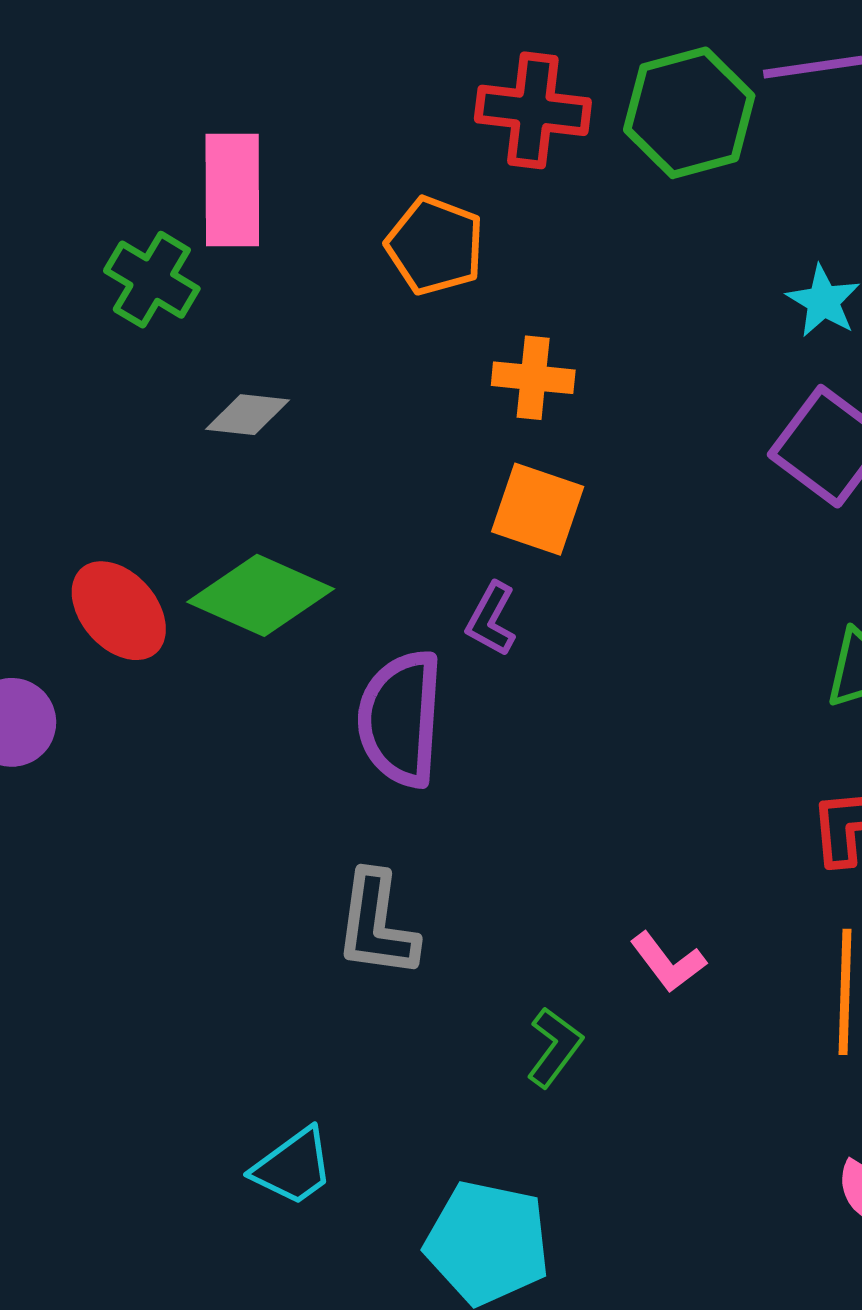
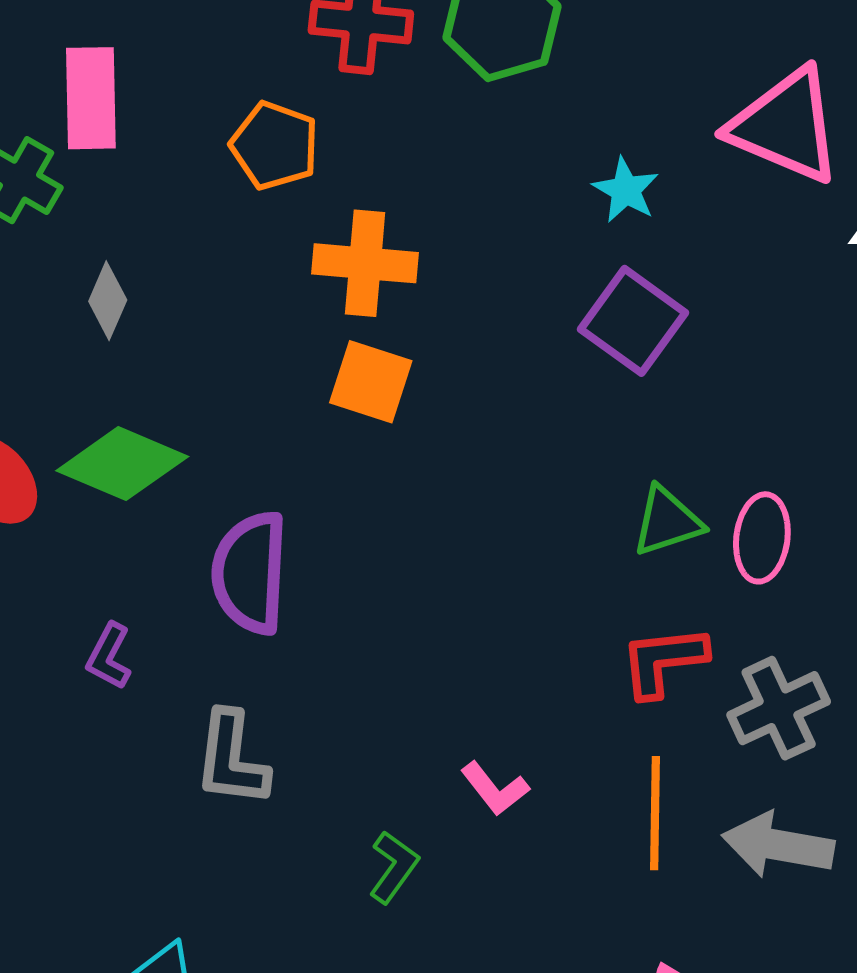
orange cross: (533, 378) -> (365, 263), size x1.4
gray diamond: (247, 415) -> (108, 301), turned -72
purple L-shape: (491, 619) -> (109, 656), moved

